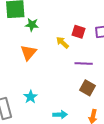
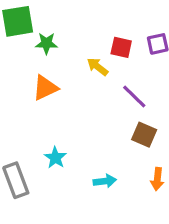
orange triangle: (28, 52) -> (45, 88), turned 30
purple line: (84, 63) -> (134, 97), turned 48

